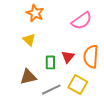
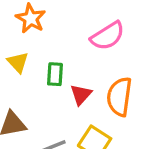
green rectangle: (50, 62) -> (55, 74), moved

